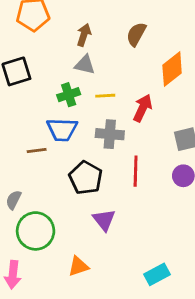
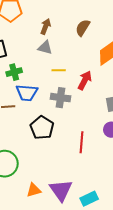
green cross: (69, 95) -> (14, 72), moved
red line: (136, 171) -> (82, 142), moved
purple triangle: (104, 220) -> (61, 190), moved, size x1.4

